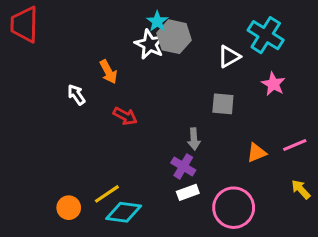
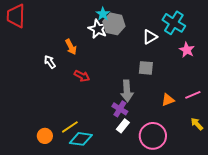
pink star: (273, 84) -> (187, 50), moved
gray arrow: (194, 139) -> (127, 91), size x1.5
white rectangle: (188, 192) -> (123, 126), turned -32

